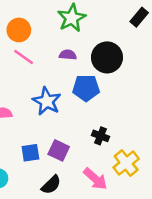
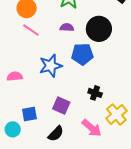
blue star: (47, 101) -> (51, 66), turned 30
blue square: (30, 153) -> (29, 114), moved

